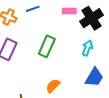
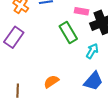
green rectangle: (47, 46) -> (68, 32), moved, turned -65

